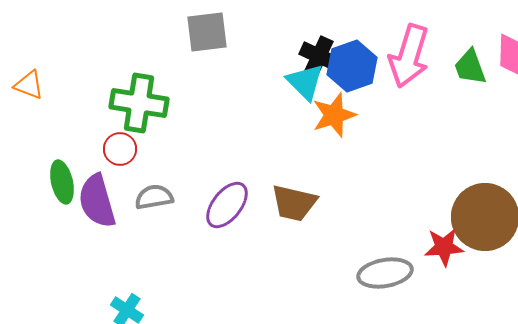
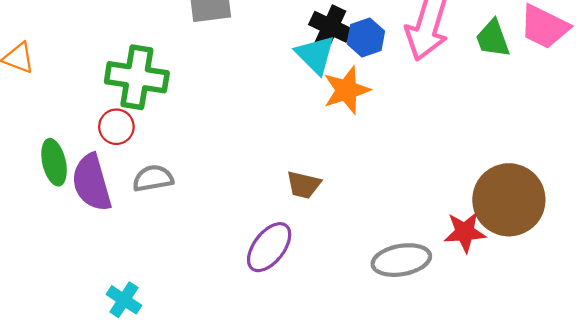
blue hexagon: (352, 66) -> (366, 37), size x0.7
brown trapezoid: (294, 203) -> (304, 185), size x0.7
purple ellipse: (227, 205) -> (269, 247), moved

